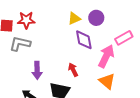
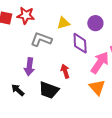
yellow triangle: (74, 18) -> (63, 23), moved
gray L-shape: (20, 44) -> (41, 40), moved

